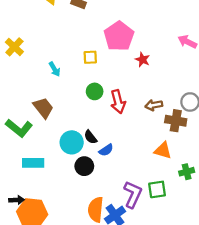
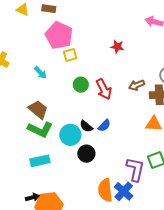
pink pentagon: (119, 36) -> (59, 35), moved
green L-shape: (19, 128) -> (40, 129), moved
blue semicircle: (106, 150) -> (104, 126), moved

